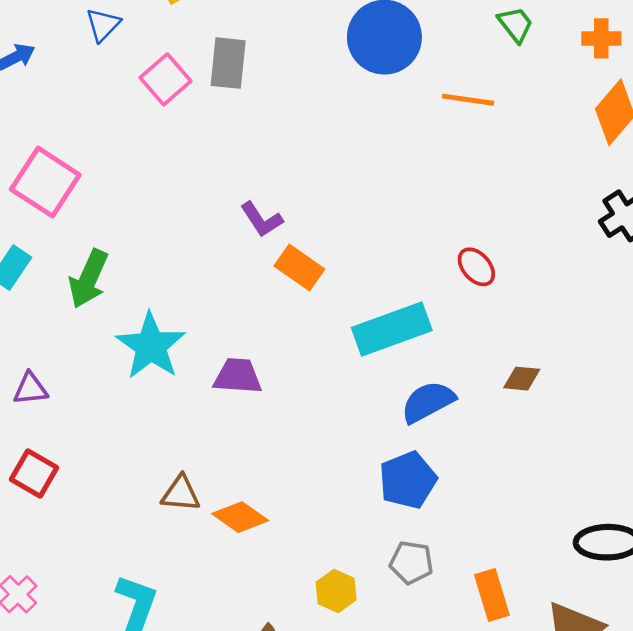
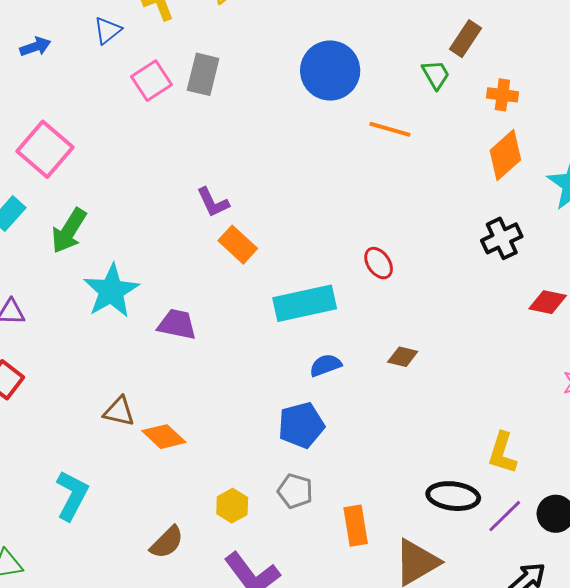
blue semicircle: (428, 402) -> (326, 365), size x0.7

